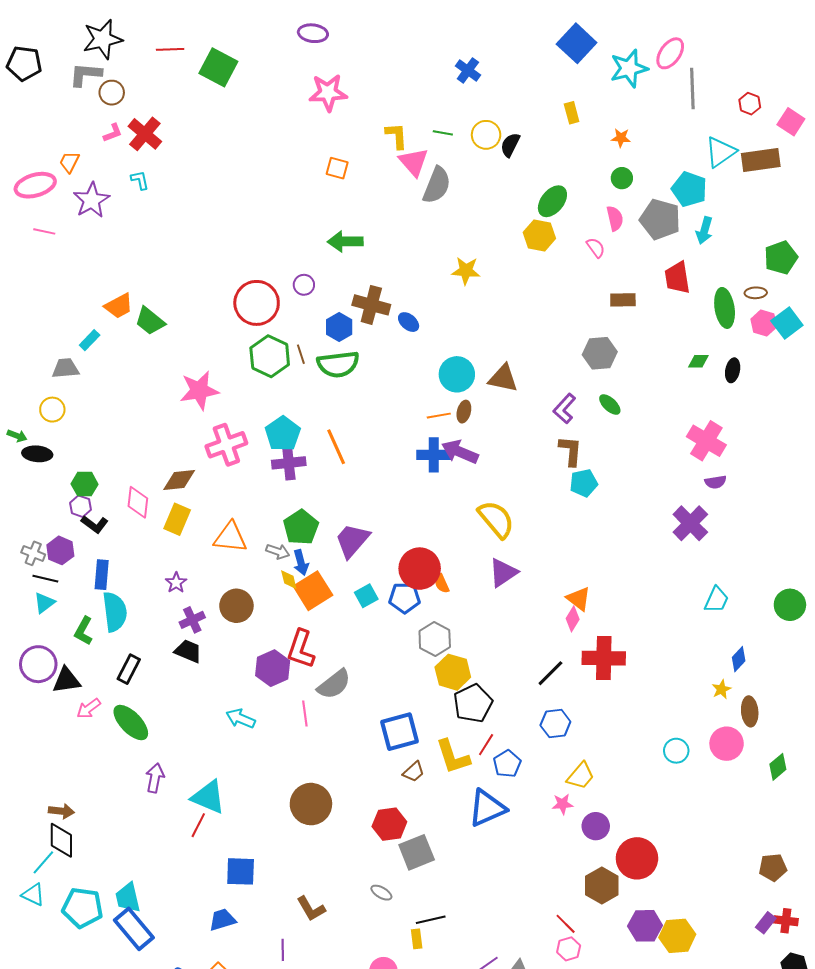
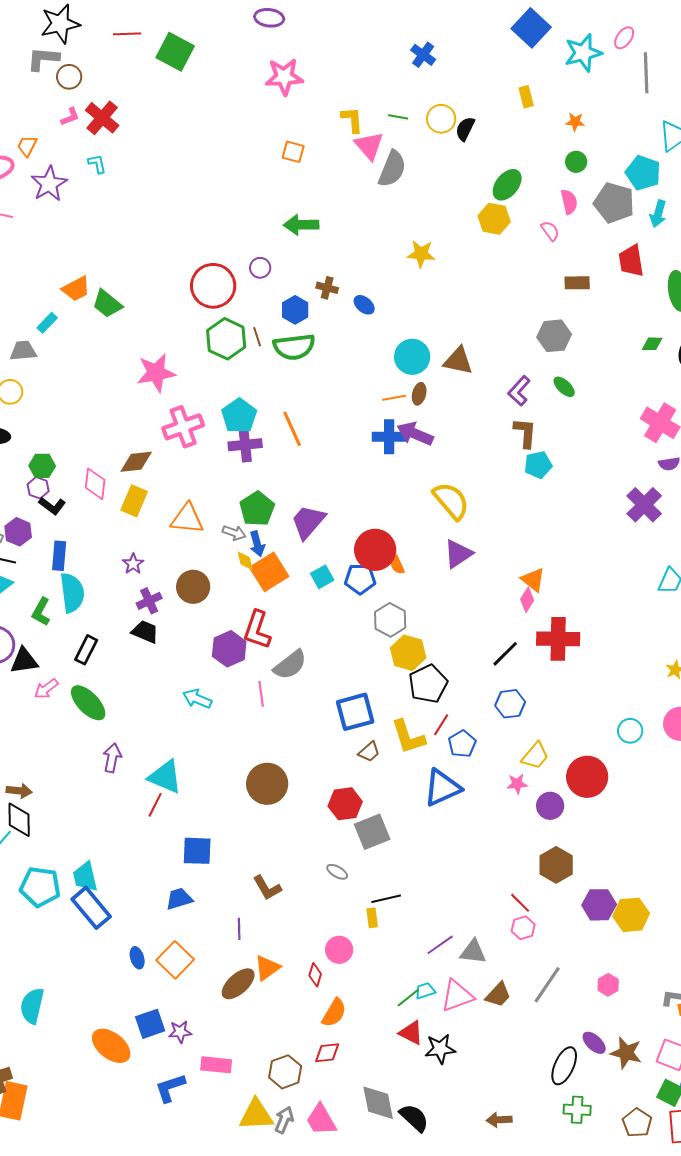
pink ellipse: (670, 53) -> (624, 38), size x0.7
brown cross: (371, 305) -> (327, 288), size x0.6
red circle: (637, 858) -> (587, 777), moved

